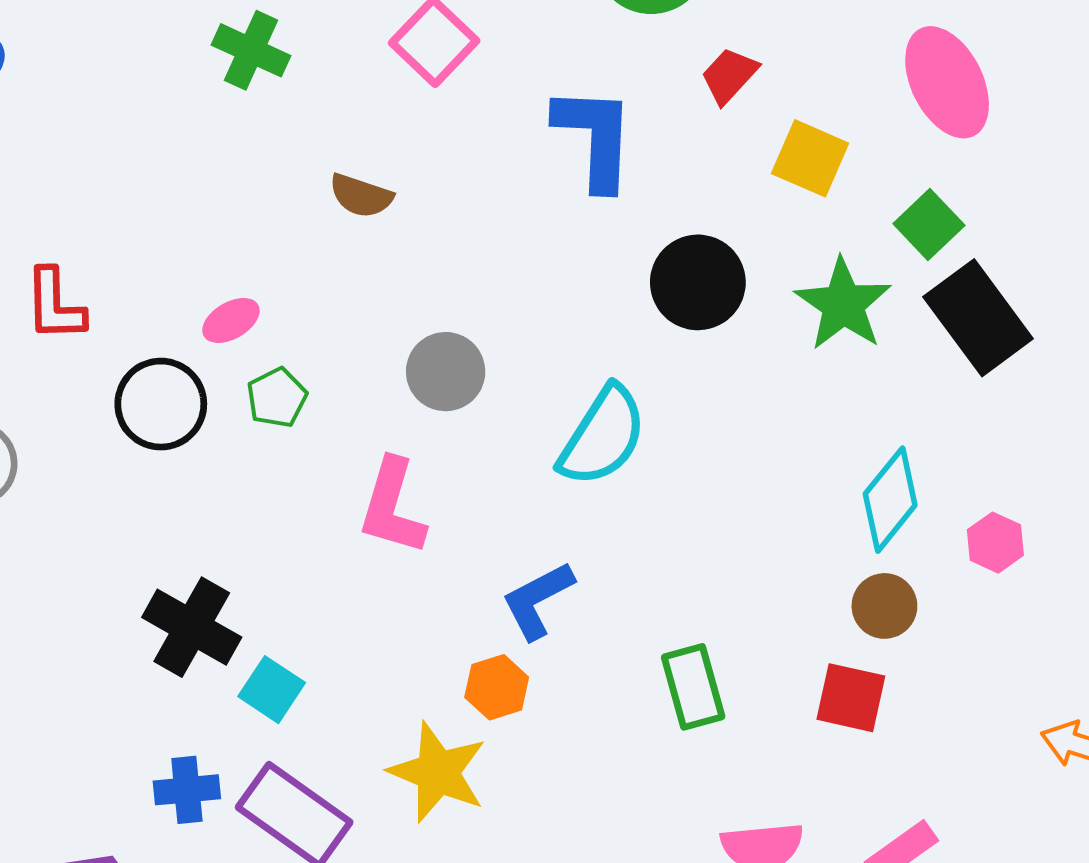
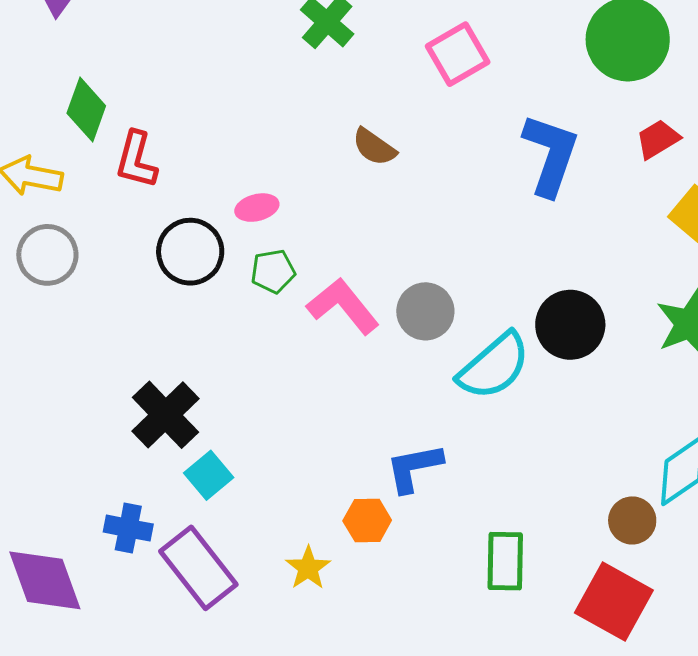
black circle: (698, 282) -> (570, 325), moved
gray circle: (446, 372) -> (425, 311), moved
pink L-shape: (392, 507) -> (343, 306), moved, turned 108
brown circle: (884, 606) -> (632, 520), moved
red square: (851, 698) -> (614, 602), size x1.4
yellow star: (438, 772) -> (308, 568), size x0.6

